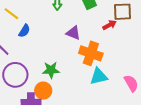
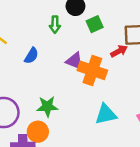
blue semicircle: (24, 31) -> (31, 56), moved
orange cross: (91, 53) -> (92, 70), moved

